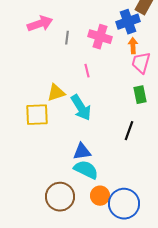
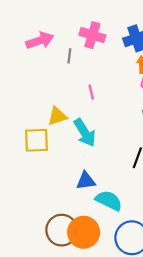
pink cross: (100, 37) -> (92, 35), moved
cyan semicircle: (86, 170) -> (109, 201), moved
orange circle: (100, 196) -> (84, 232), moved, size x1.5

